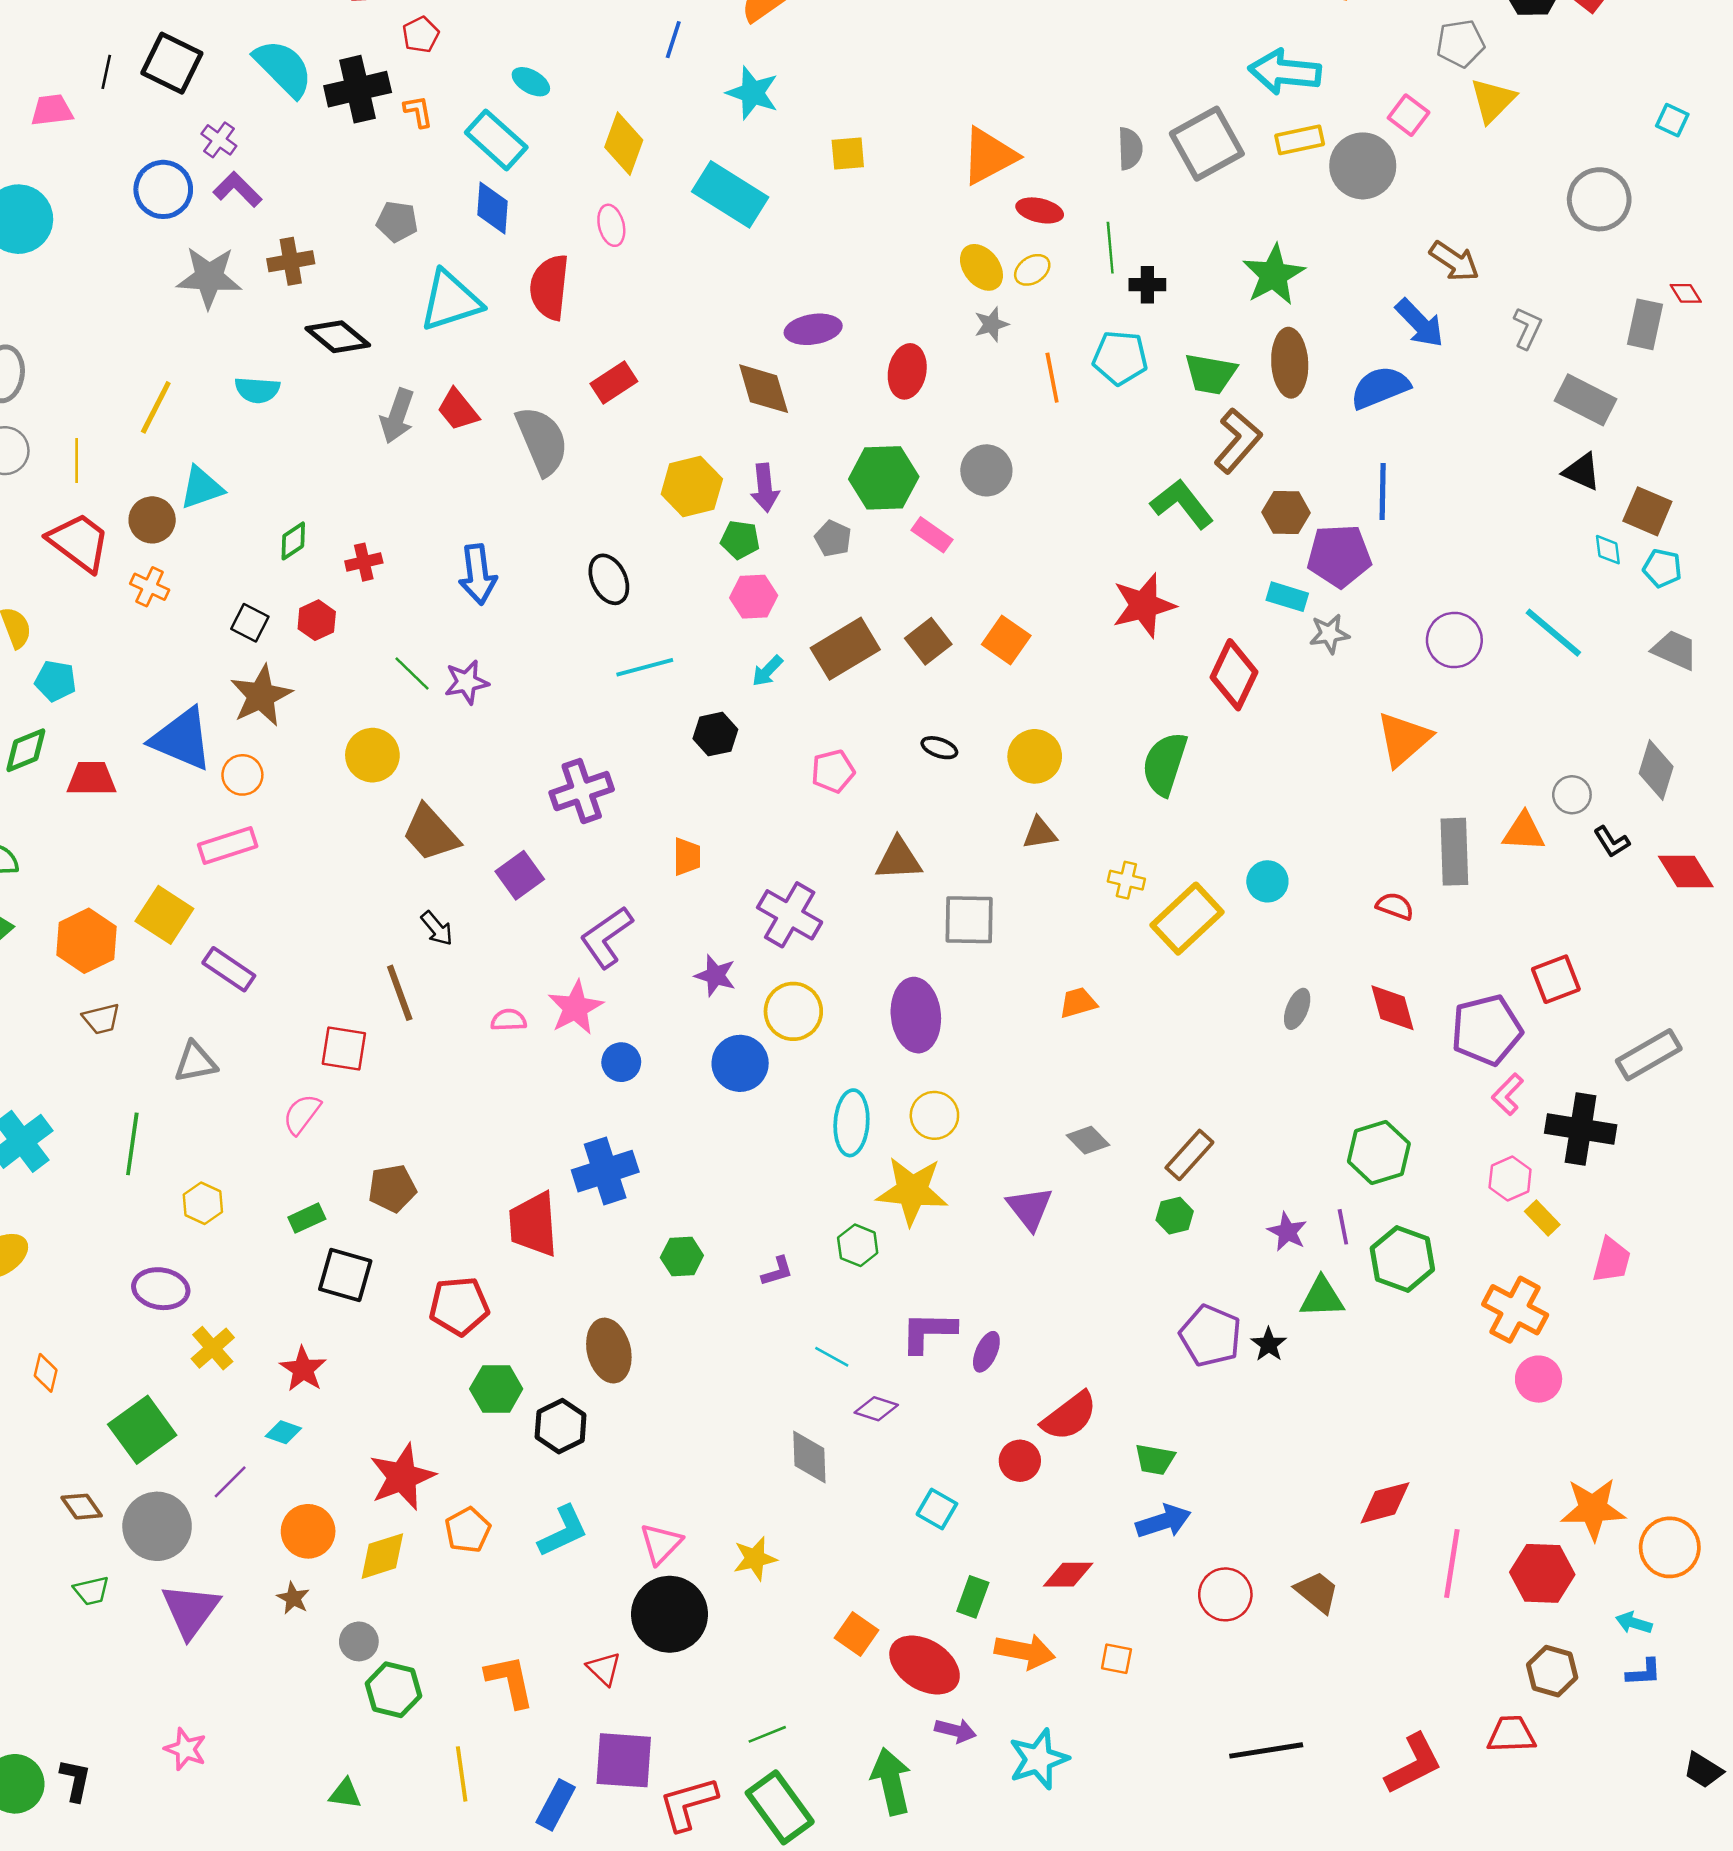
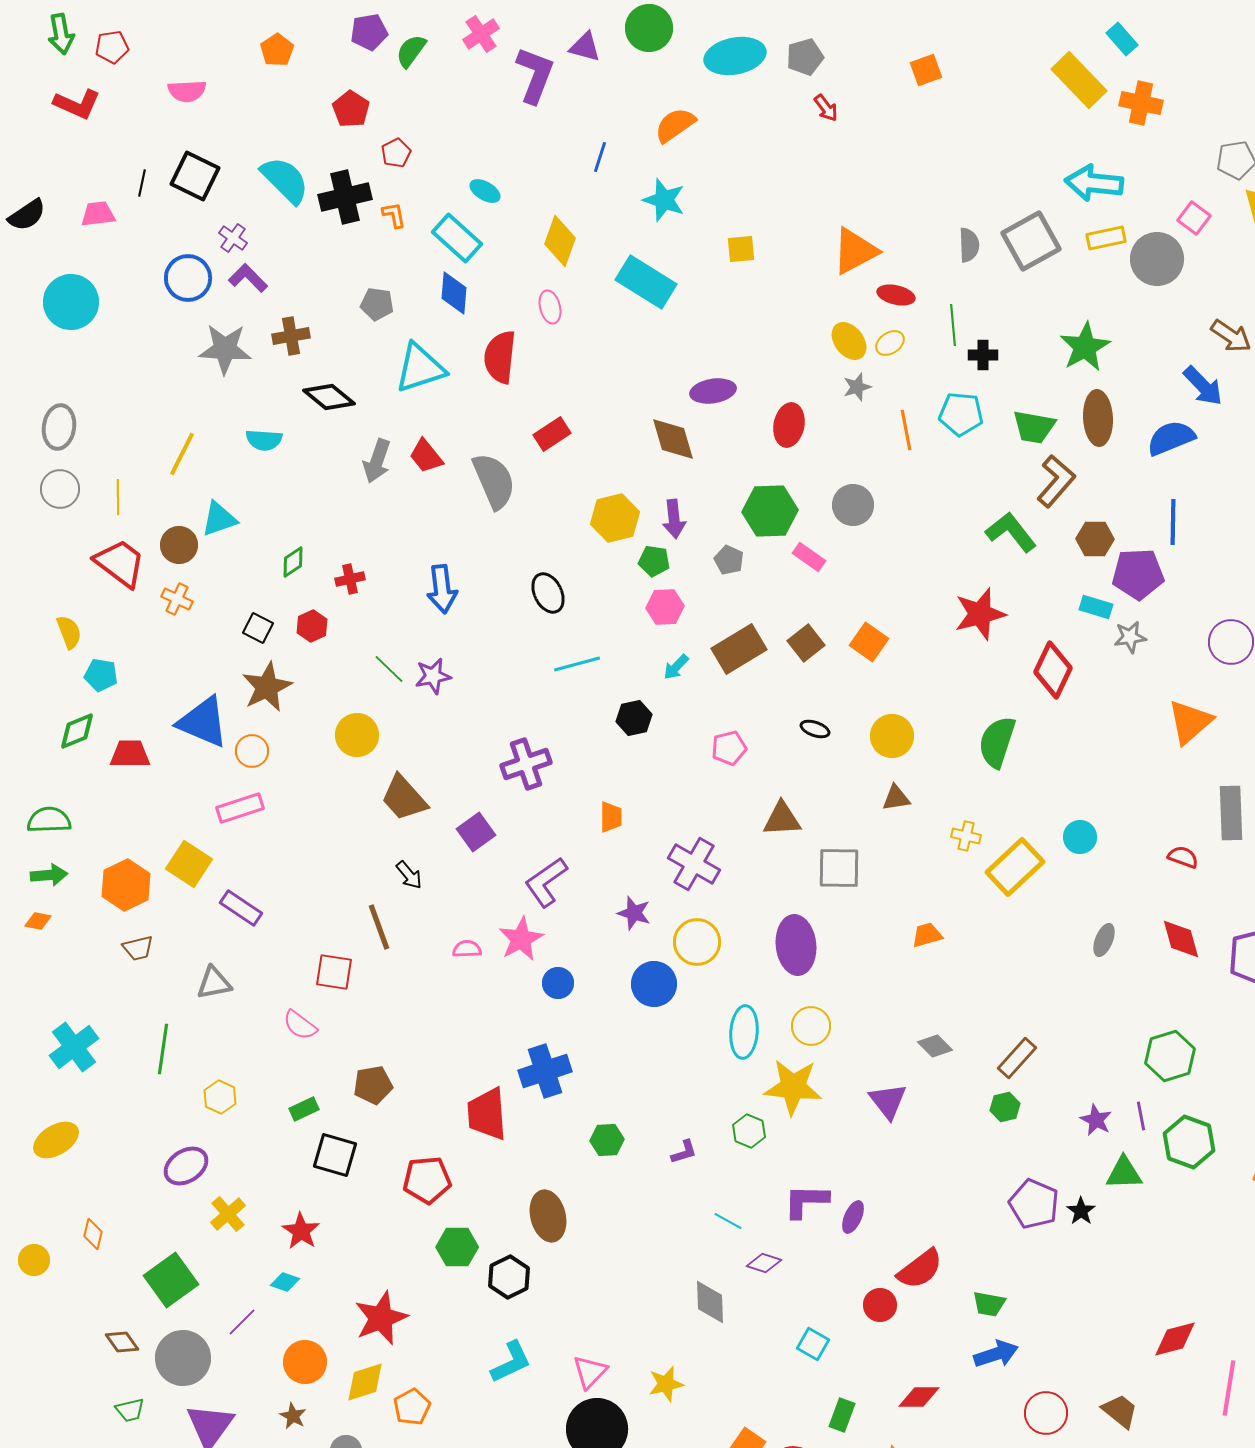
pink semicircle: (302, 1114) -> (300, 1025), turned -90
purple ellipse: (161, 1289) -> (186, 1166), turned -42
orange pentagon: (468, 1530) -> (412, 1407), moved

